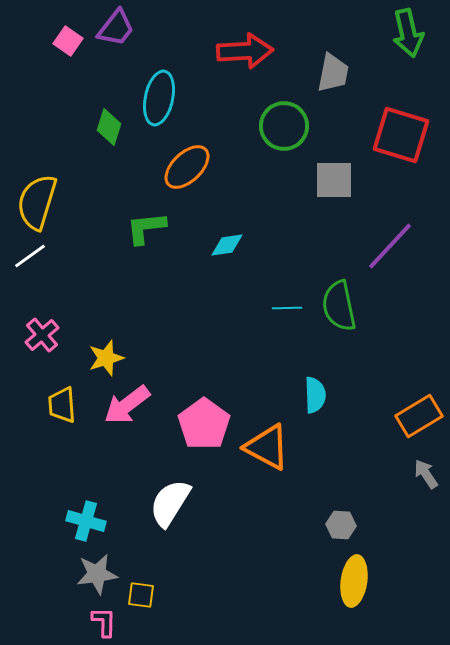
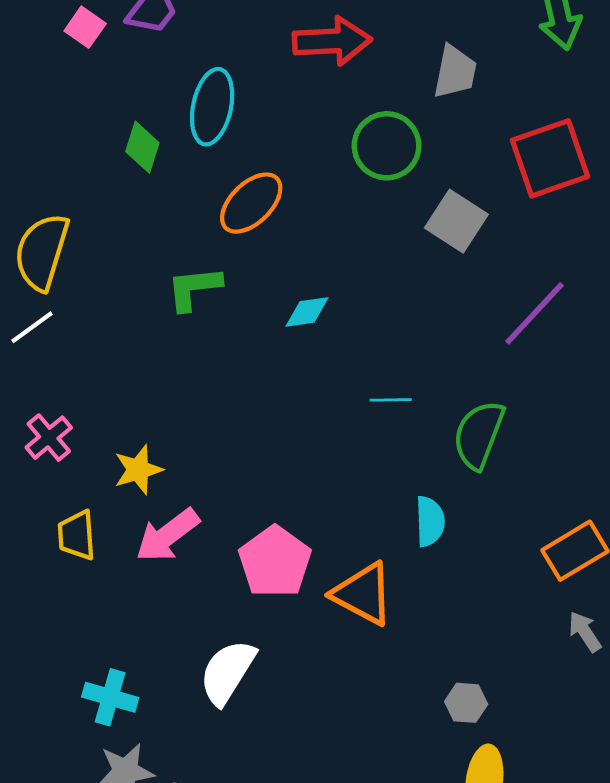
red square: (401, 135) -> (550, 158), turned -36
gray square: (334, 180) -> (456, 221), turned 33
green semicircle: (339, 306) -> (479, 435), moved, turned 33

